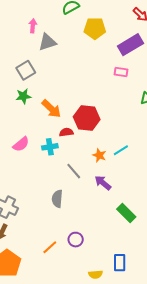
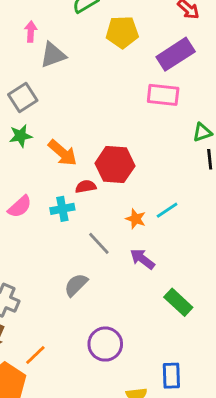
pink rectangle: (121, 72) -> (163, 95), size x1.5
gray semicircle: (57, 199) -> (76, 285), turned 42
purple circle: (76, 240) -> (105, 344), size x1.5
orange line: (50, 247) -> (35, 355), moved

